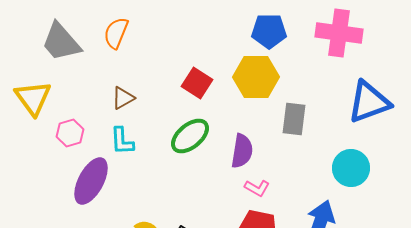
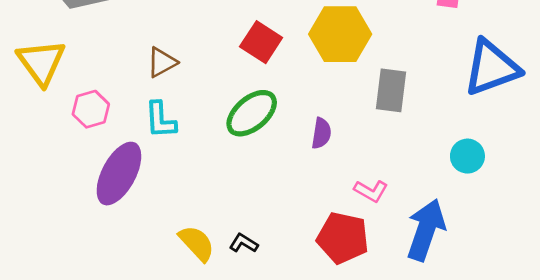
purple semicircle: (242, 151) -> (321, 133), size x0.7
cyan circle: (351, 168) -> (467, 156), size x0.7
pink L-shape: (257, 188) -> (371, 191), moved

